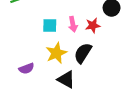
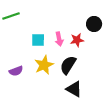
purple semicircle: (27, 68) -> (16, 71), moved
black triangle: (66, 80) -> (74, 89), moved

